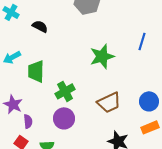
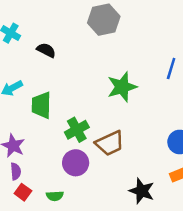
brown trapezoid: (109, 102) -> (110, 143), moved
purple semicircle: (28, 121) -> (16, 171), moved

